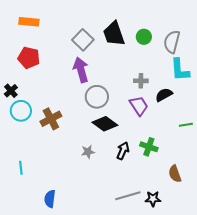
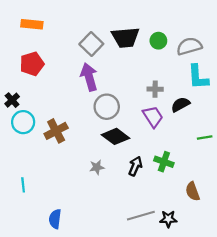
black trapezoid: (114, 34) -> (125, 37), turned -76
gray semicircle: (172, 42) -> (189, 46), turned 60
red pentagon: (29, 58) -> (32, 64), turned -30

